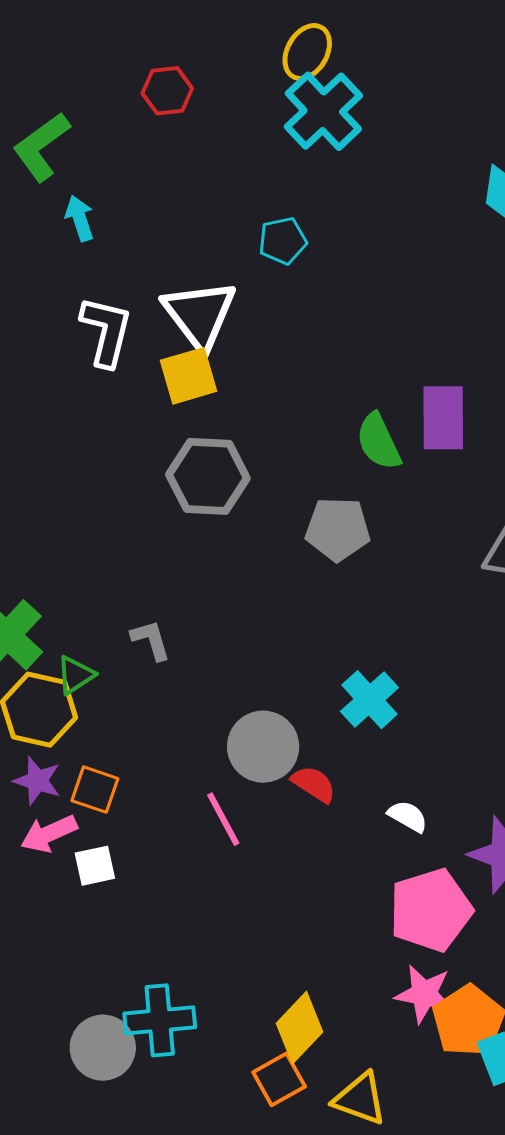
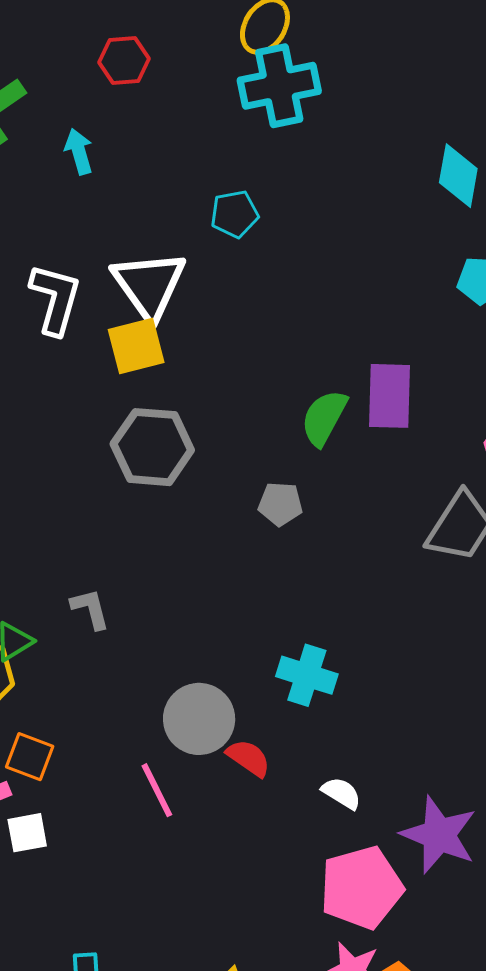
cyan cross: (323, 111) -> (279, 86), turned 30
cyan arrow: (80, 218) -> (79, 151), moved
green semicircle: (379, 442) -> (324, 418), turned 52
gray pentagon: (338, 529) -> (280, 504), size x0.7
cyan cross: (369, 700) -> (307, 675), turned -32

